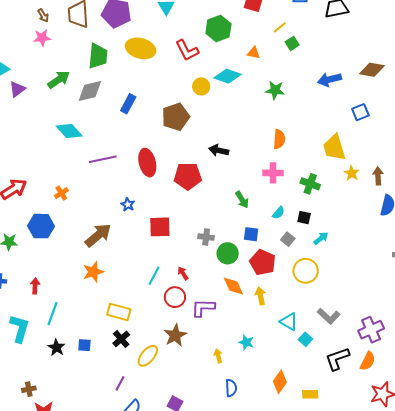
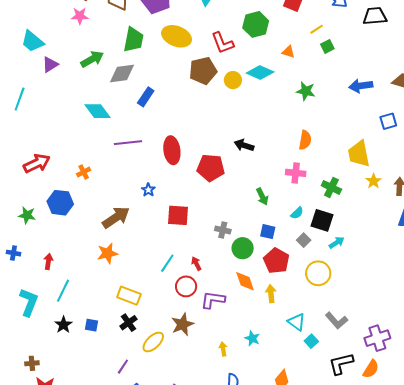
blue rectangle: (128, 104) -> (146, 97), moved
brown pentagon: (176, 117) -> (203, 71), moved
black square: (304, 218) -> (322, 220), size x1.6

